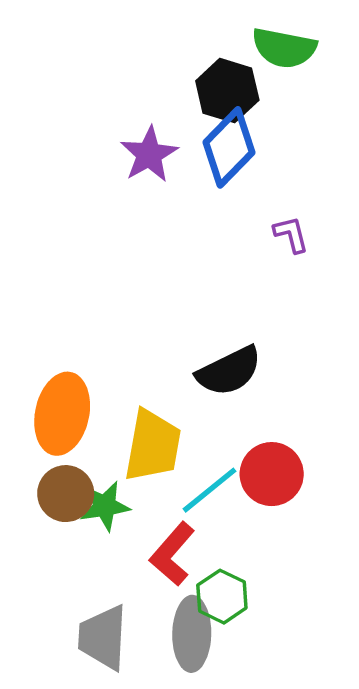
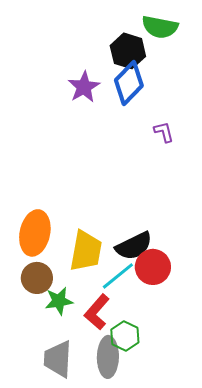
black semicircle: (229, 371) -> (134, 246), moved
green star: (105, 506) -> (59, 301), moved

